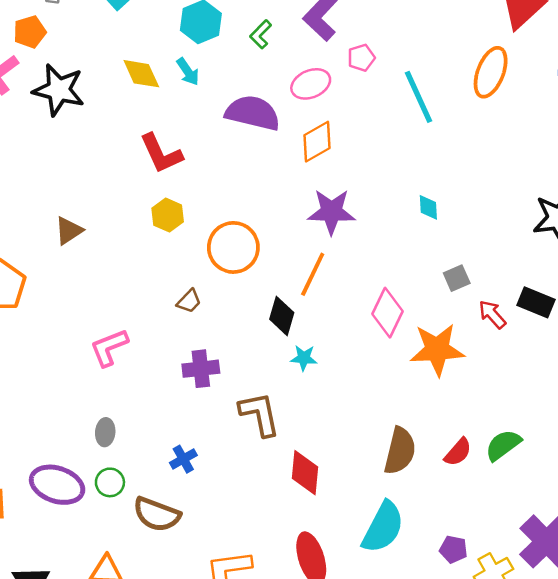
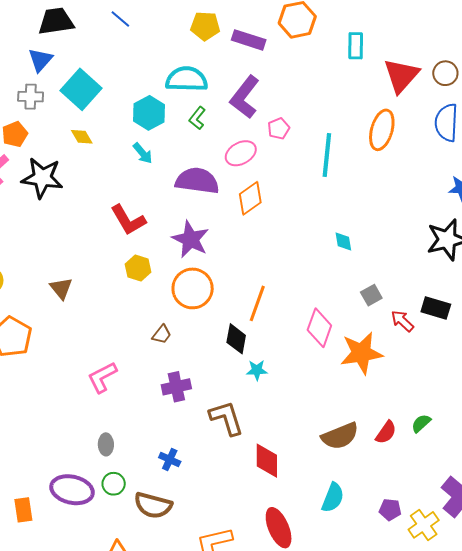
yellow diamond: (141, 74) -> (82, 137), moved, size x0.7
cyan line: (419, 97) -> (327, 155), turned 36
purple star: (331, 212) -> (190, 239), moved, turned 30
brown triangle: (69, 231) -> (61, 288), turned -30
green semicircle: (503, 445) -> (421, 423), size x0.7
brown semicircle: (400, 451) -> (340, 436), turned 60
blue cross: (183, 459) -> (170, 459), turned -30
cyan semicircle: (383, 527) -> (333, 498), size x0.7

